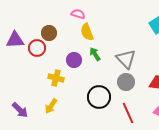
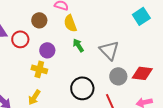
brown circle: (49, 33) -> (39, 20), moved
purple circle: (74, 60) -> (47, 50), moved
gray circle: (126, 82) -> (118, 76), moved

